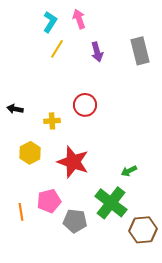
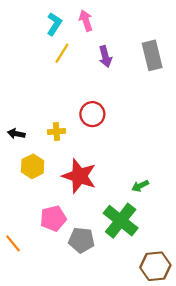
black arrow: (15, 109) -> (16, 134), moved
orange line: (21, 212) -> (13, 243), moved, turned -30
brown hexagon: (143, 230) -> (155, 266), moved

